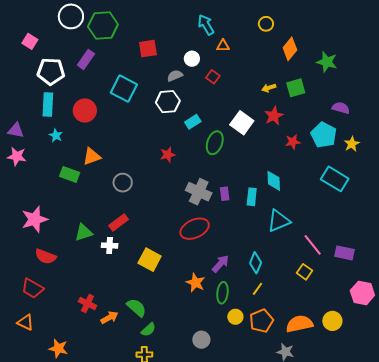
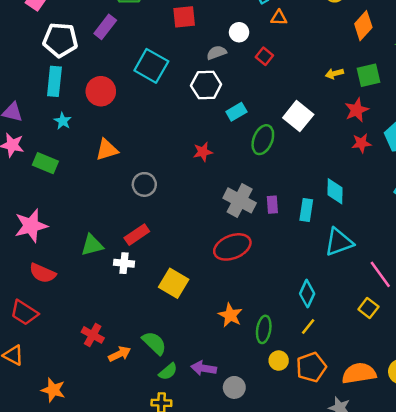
red star: (274, 116) -> (357, 110), moved
green rectangle: (70, 174) -> (45, 163), moved
purple arrow: (221, 264) -> (204, 368), moved, turned -126

